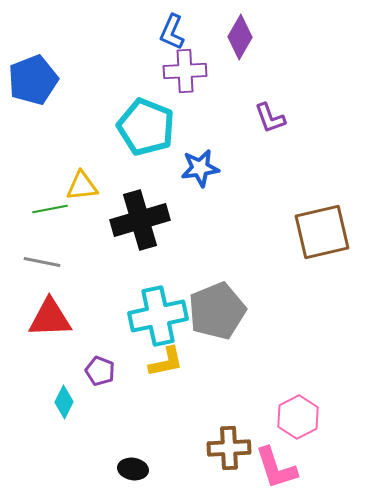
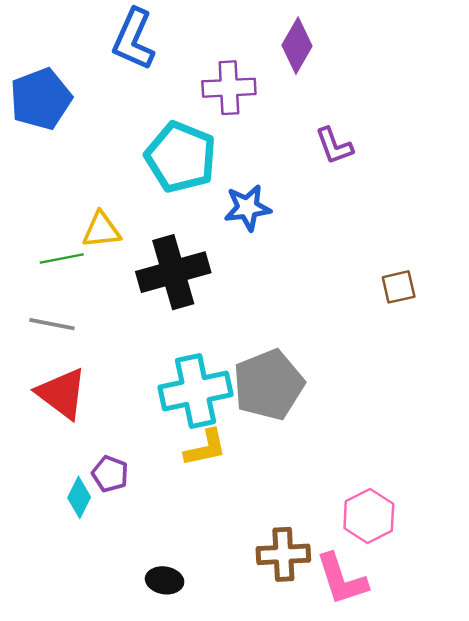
blue L-shape: (172, 32) -> (134, 39), moved, size x1.4
brown square: (322, 232) -> (399, 287), size x0.5
red triangle: (50, 318) -> (62, 393), turned 39
purple pentagon: (100, 371) -> (110, 474), moved

